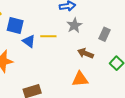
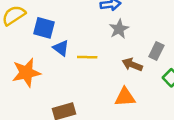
gray rectangle: (105, 34) -> (156, 51), moved
yellow line: (48, 36) -> (87, 57), moved

